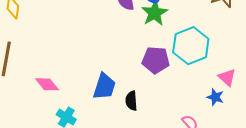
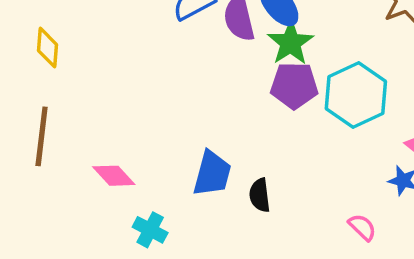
purple pentagon: (156, 60) -> (294, 85), moved

